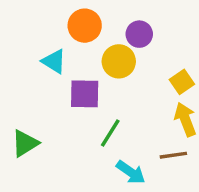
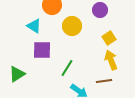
purple circle: (139, 34) -> (100, 10), moved
purple square: (85, 94) -> (42, 50), moved

